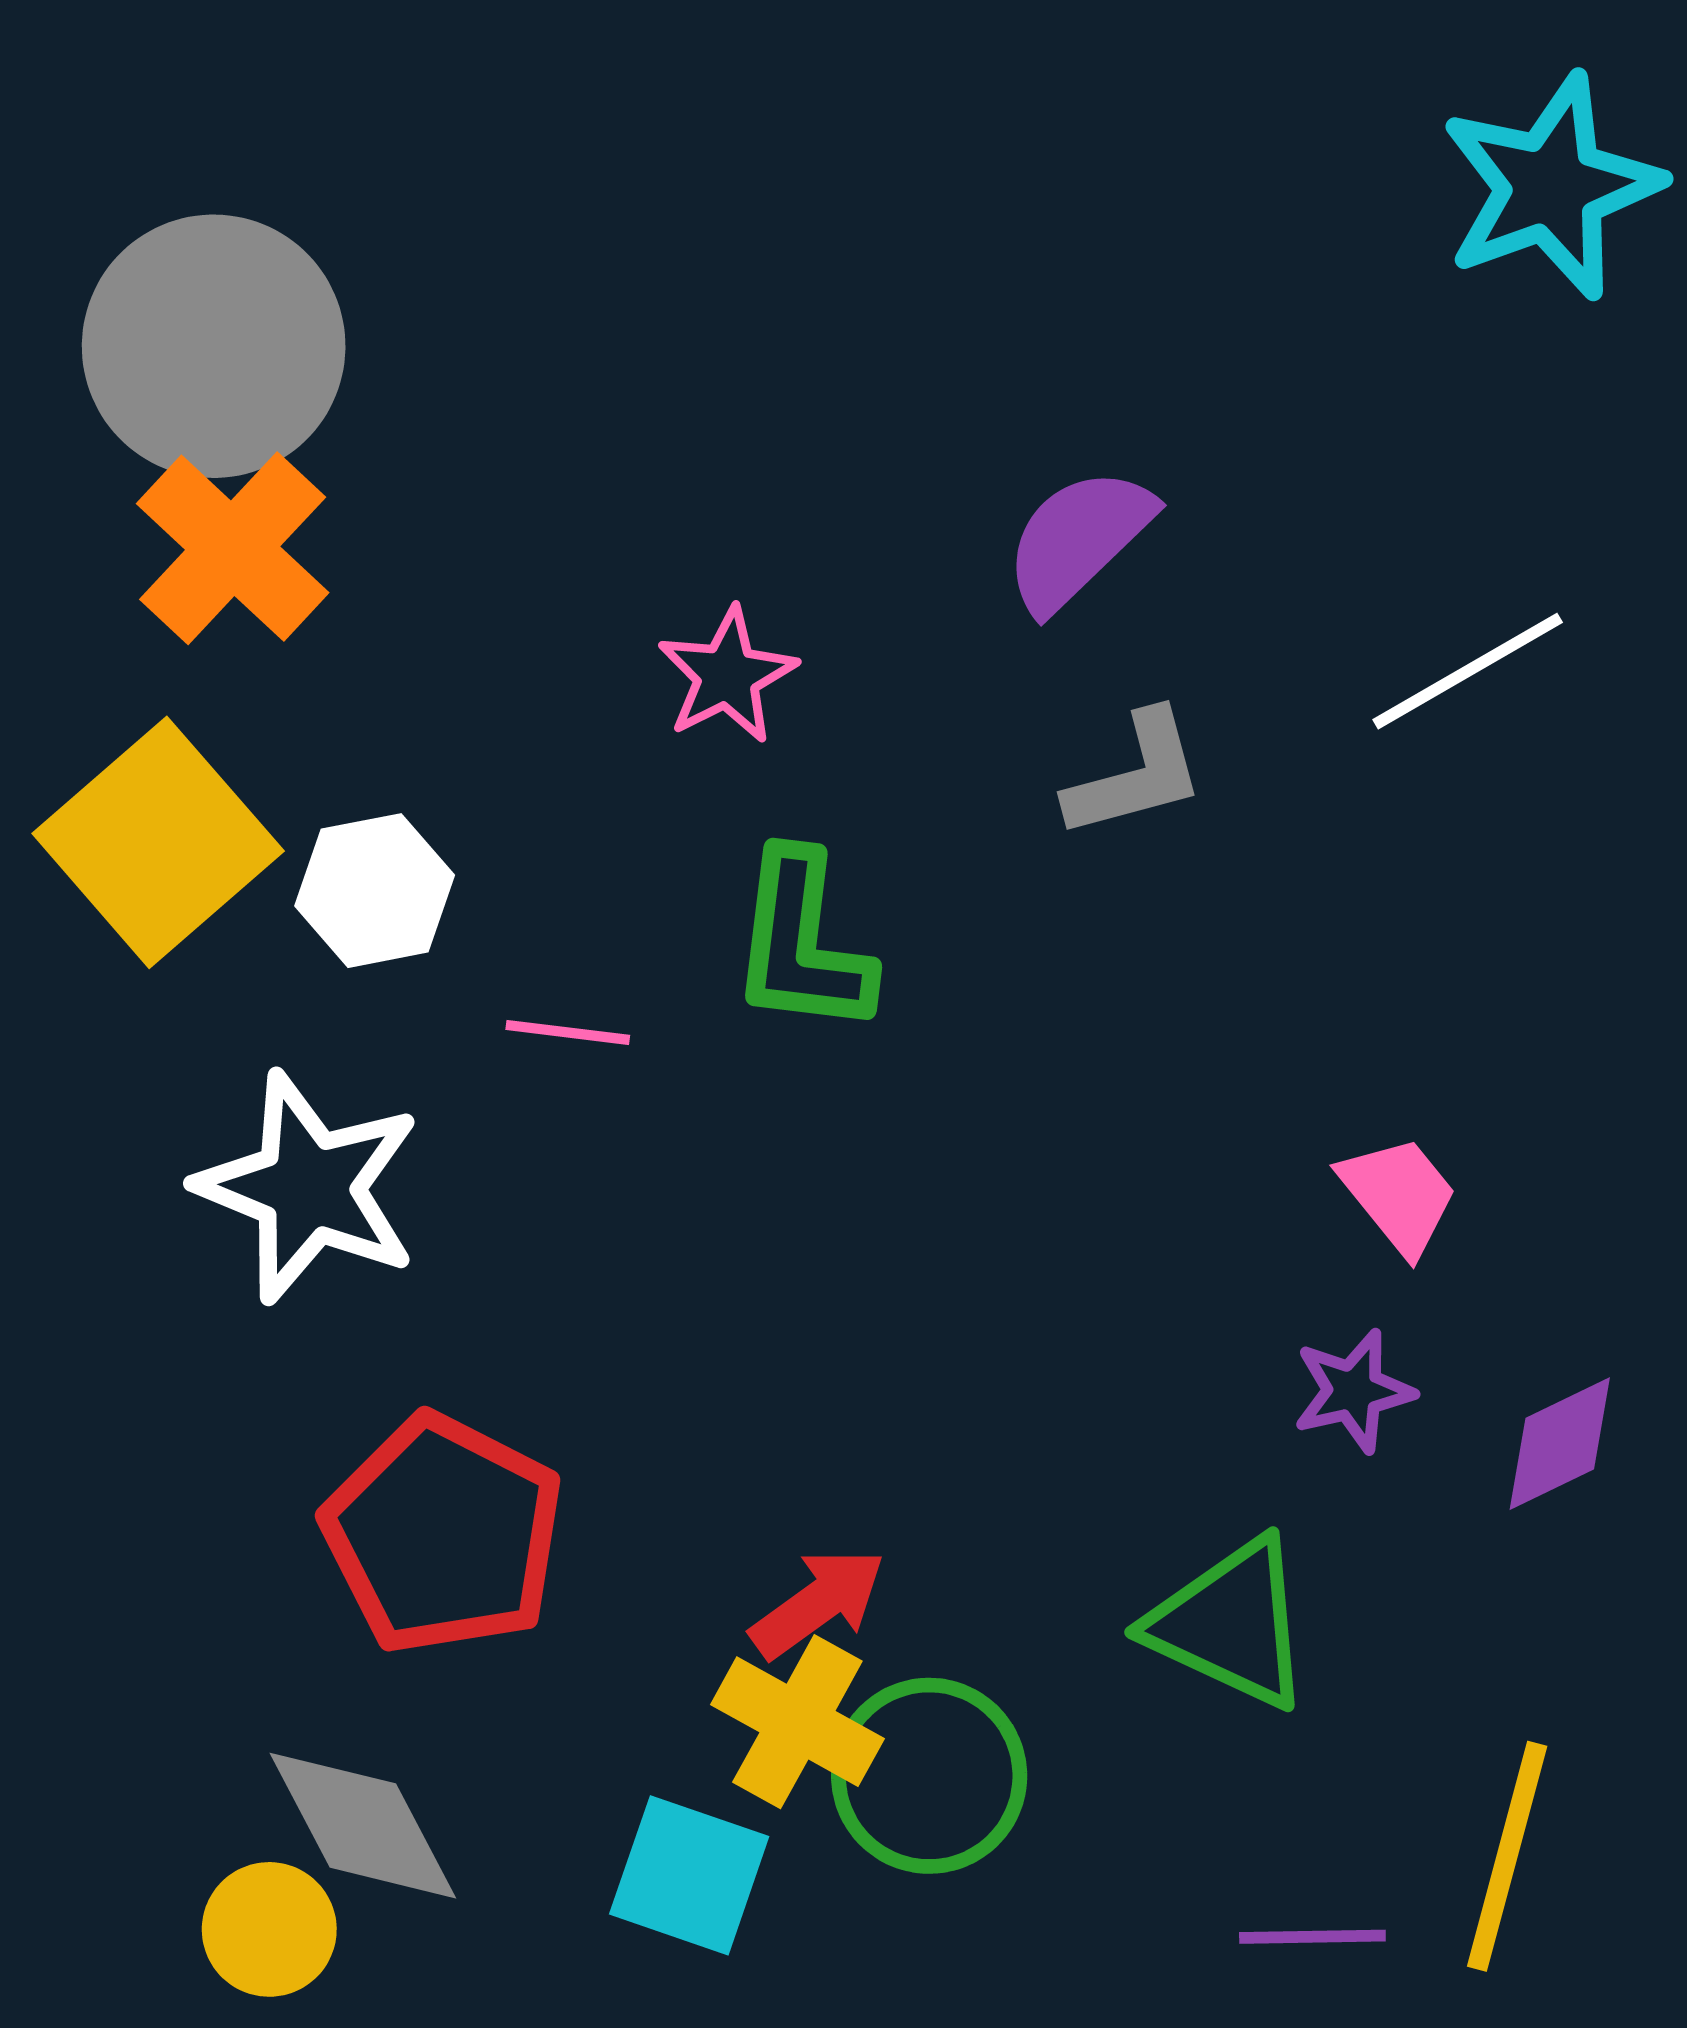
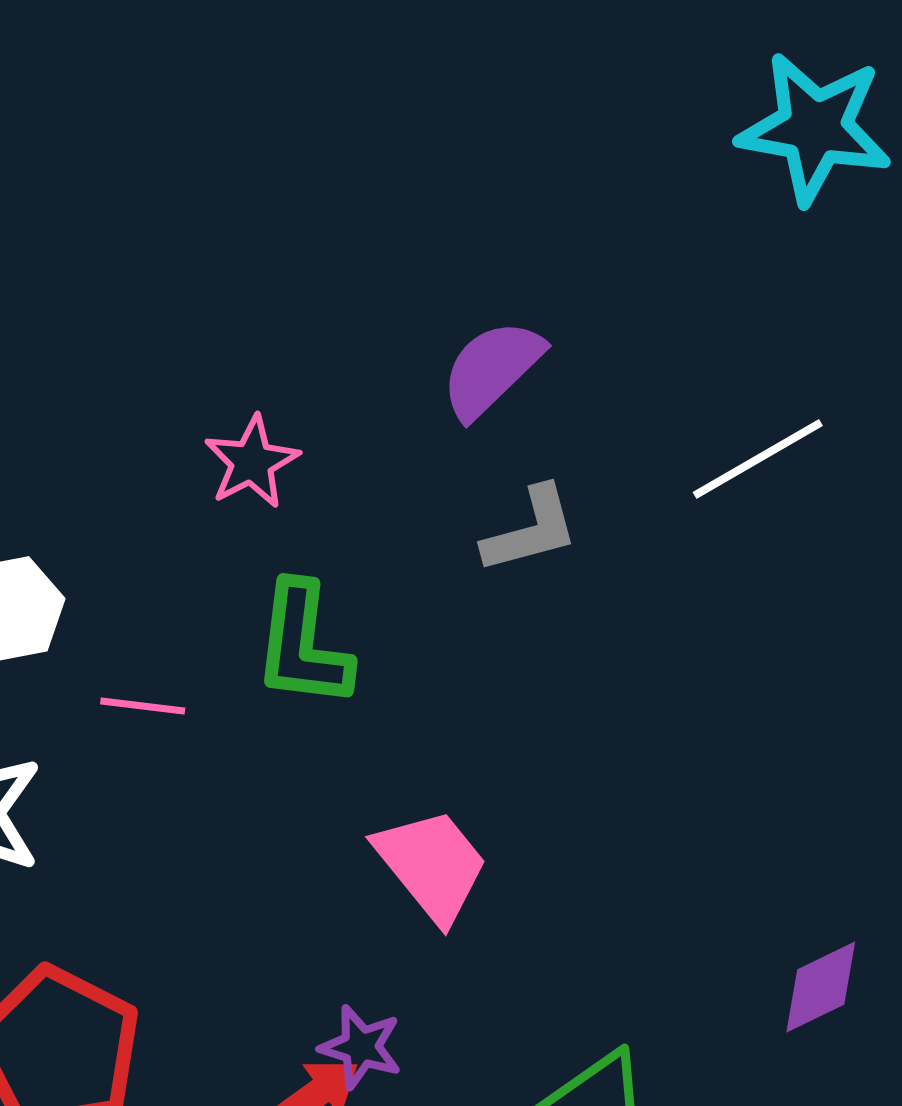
cyan star: (1551, 187) -> (815, 128), turned 30
pink trapezoid: (1399, 1195) -> (432, 865), moved, size x1.4
purple star: (1353, 1391) -> (361, 1047), moved, turned 30

